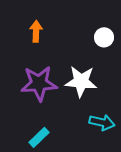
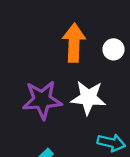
orange arrow: (36, 31) -> (74, 43), moved, size x1.6

